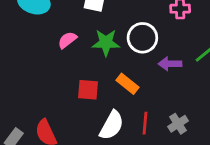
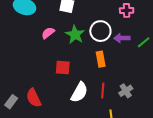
green star: (106, 43) -> (75, 35), turned 30
purple arrow: (170, 64) -> (122, 38), moved
orange rectangle: (128, 84) -> (101, 59), moved, turned 42

